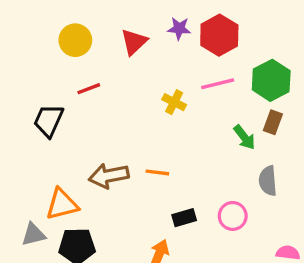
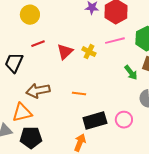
red triangle: (134, 42) -> (65, 52), moved
brown arrow: (109, 176) -> (38, 91), moved
black rectangle: (184, 218) -> (95, 121), size x1.6

